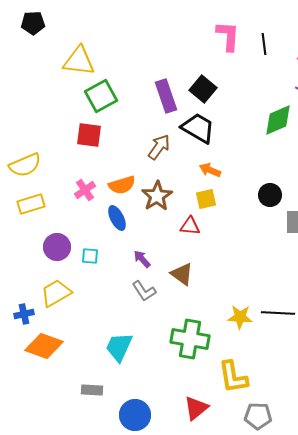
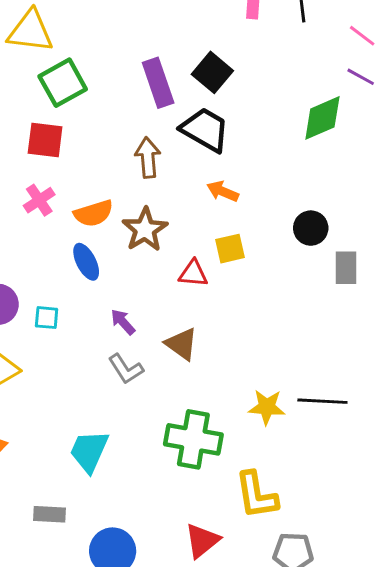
brown arrow: (159, 147) -> (148, 158), turned -40
pink cross: (85, 190) -> (39, 200), moved
yellow square: (206, 199) -> (230, 249), moved

